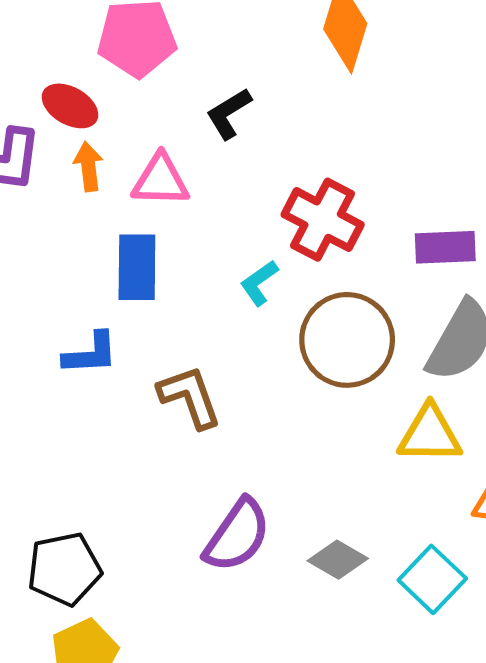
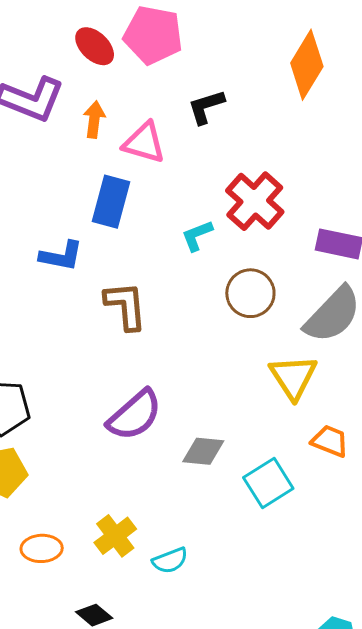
red ellipse: (70, 106) -> (95, 46), moved
brown circle: (347, 340) -> (250, 293), size x0.7
yellow triangle: (430, 434) -> (293, 377), turned 42
gray diamond: (338, 560) -> (203, 451), turned -39

